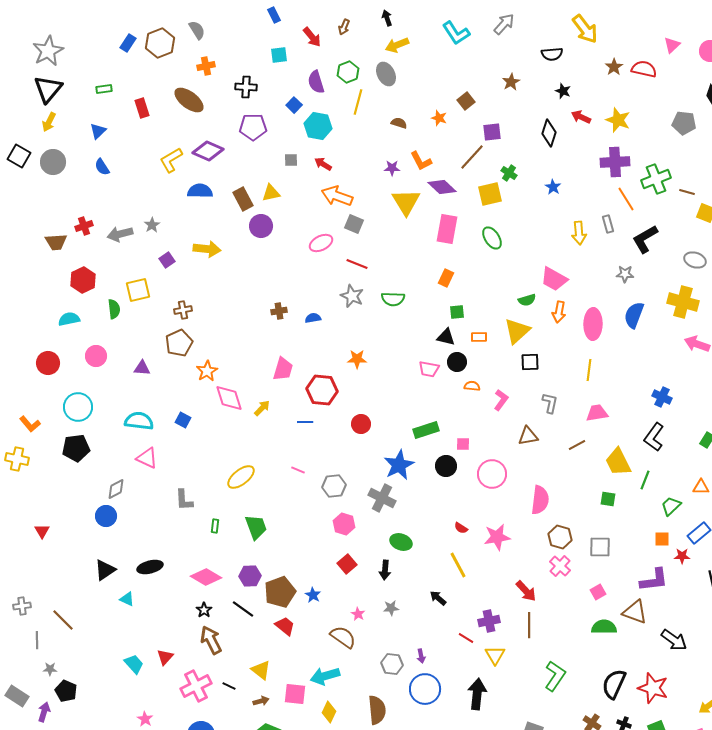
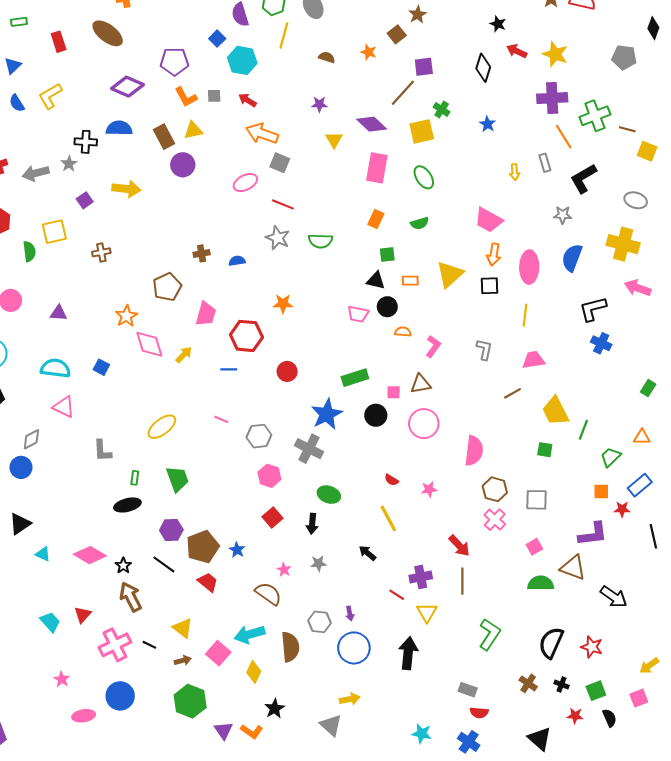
brown star: (511, 82) -> (418, 15), moved
black cross: (246, 87) -> (86, 142), moved
yellow L-shape: (171, 160) -> (50, 96), moved
orange L-shape: (421, 161) -> (186, 97), moved
yellow triangle: (406, 202) -> (334, 140), size x0.6
yellow arrow: (579, 233) -> (515, 172), size x0.7
green semicircle: (527, 300) -> (420, 223), moved
brown pentagon: (179, 343) -> (167, 287), moved
black square: (530, 362) -> (490, 286), moved
brown triangle: (528, 436) -> (421, 384), moved
black L-shape: (654, 437) -> (593, 309), moved, turned 40
pink star: (497, 537) -> (429, 489), size x0.6
black ellipse: (150, 567) -> (127, 505), moved
pink diamond: (206, 577) -> (90, 555), moved
red star: (653, 688) -> (592, 647), size x0.7
pink square: (295, 694) -> (218, 653), turned 35
brown semicircle: (377, 710) -> (290, 647), moved

